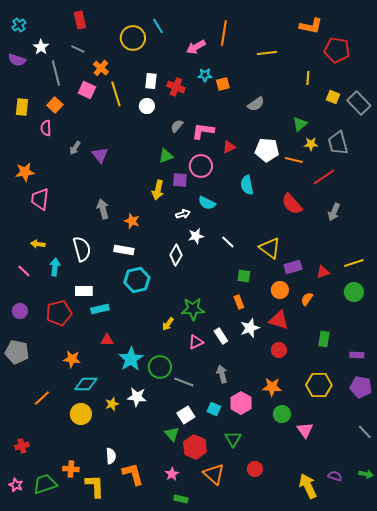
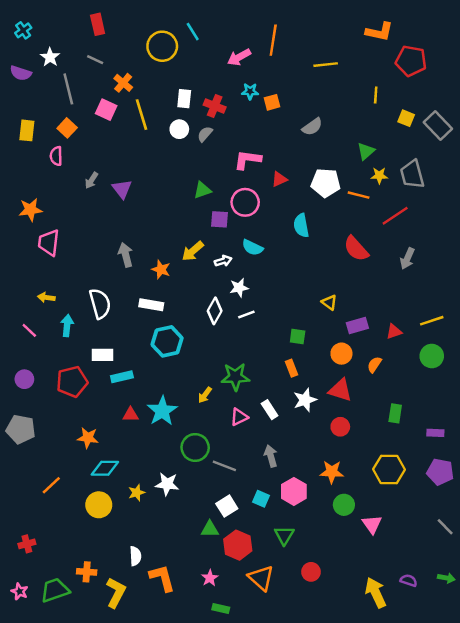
gray semicircle: (177, 126) -> (205, 134), moved
yellow arrow: (158, 190) -> (193, 251), moved, turned 36
white line: (228, 242) -> (246, 315), moved, turned -64
yellow triangle: (270, 248) -> (329, 302), size x0.6
cyan star: (131, 359) -> (162, 411), moved
green triangle: (172, 434) -> (210, 529), turned -49
yellow L-shape: (95, 486) -> (116, 593), turned 30

